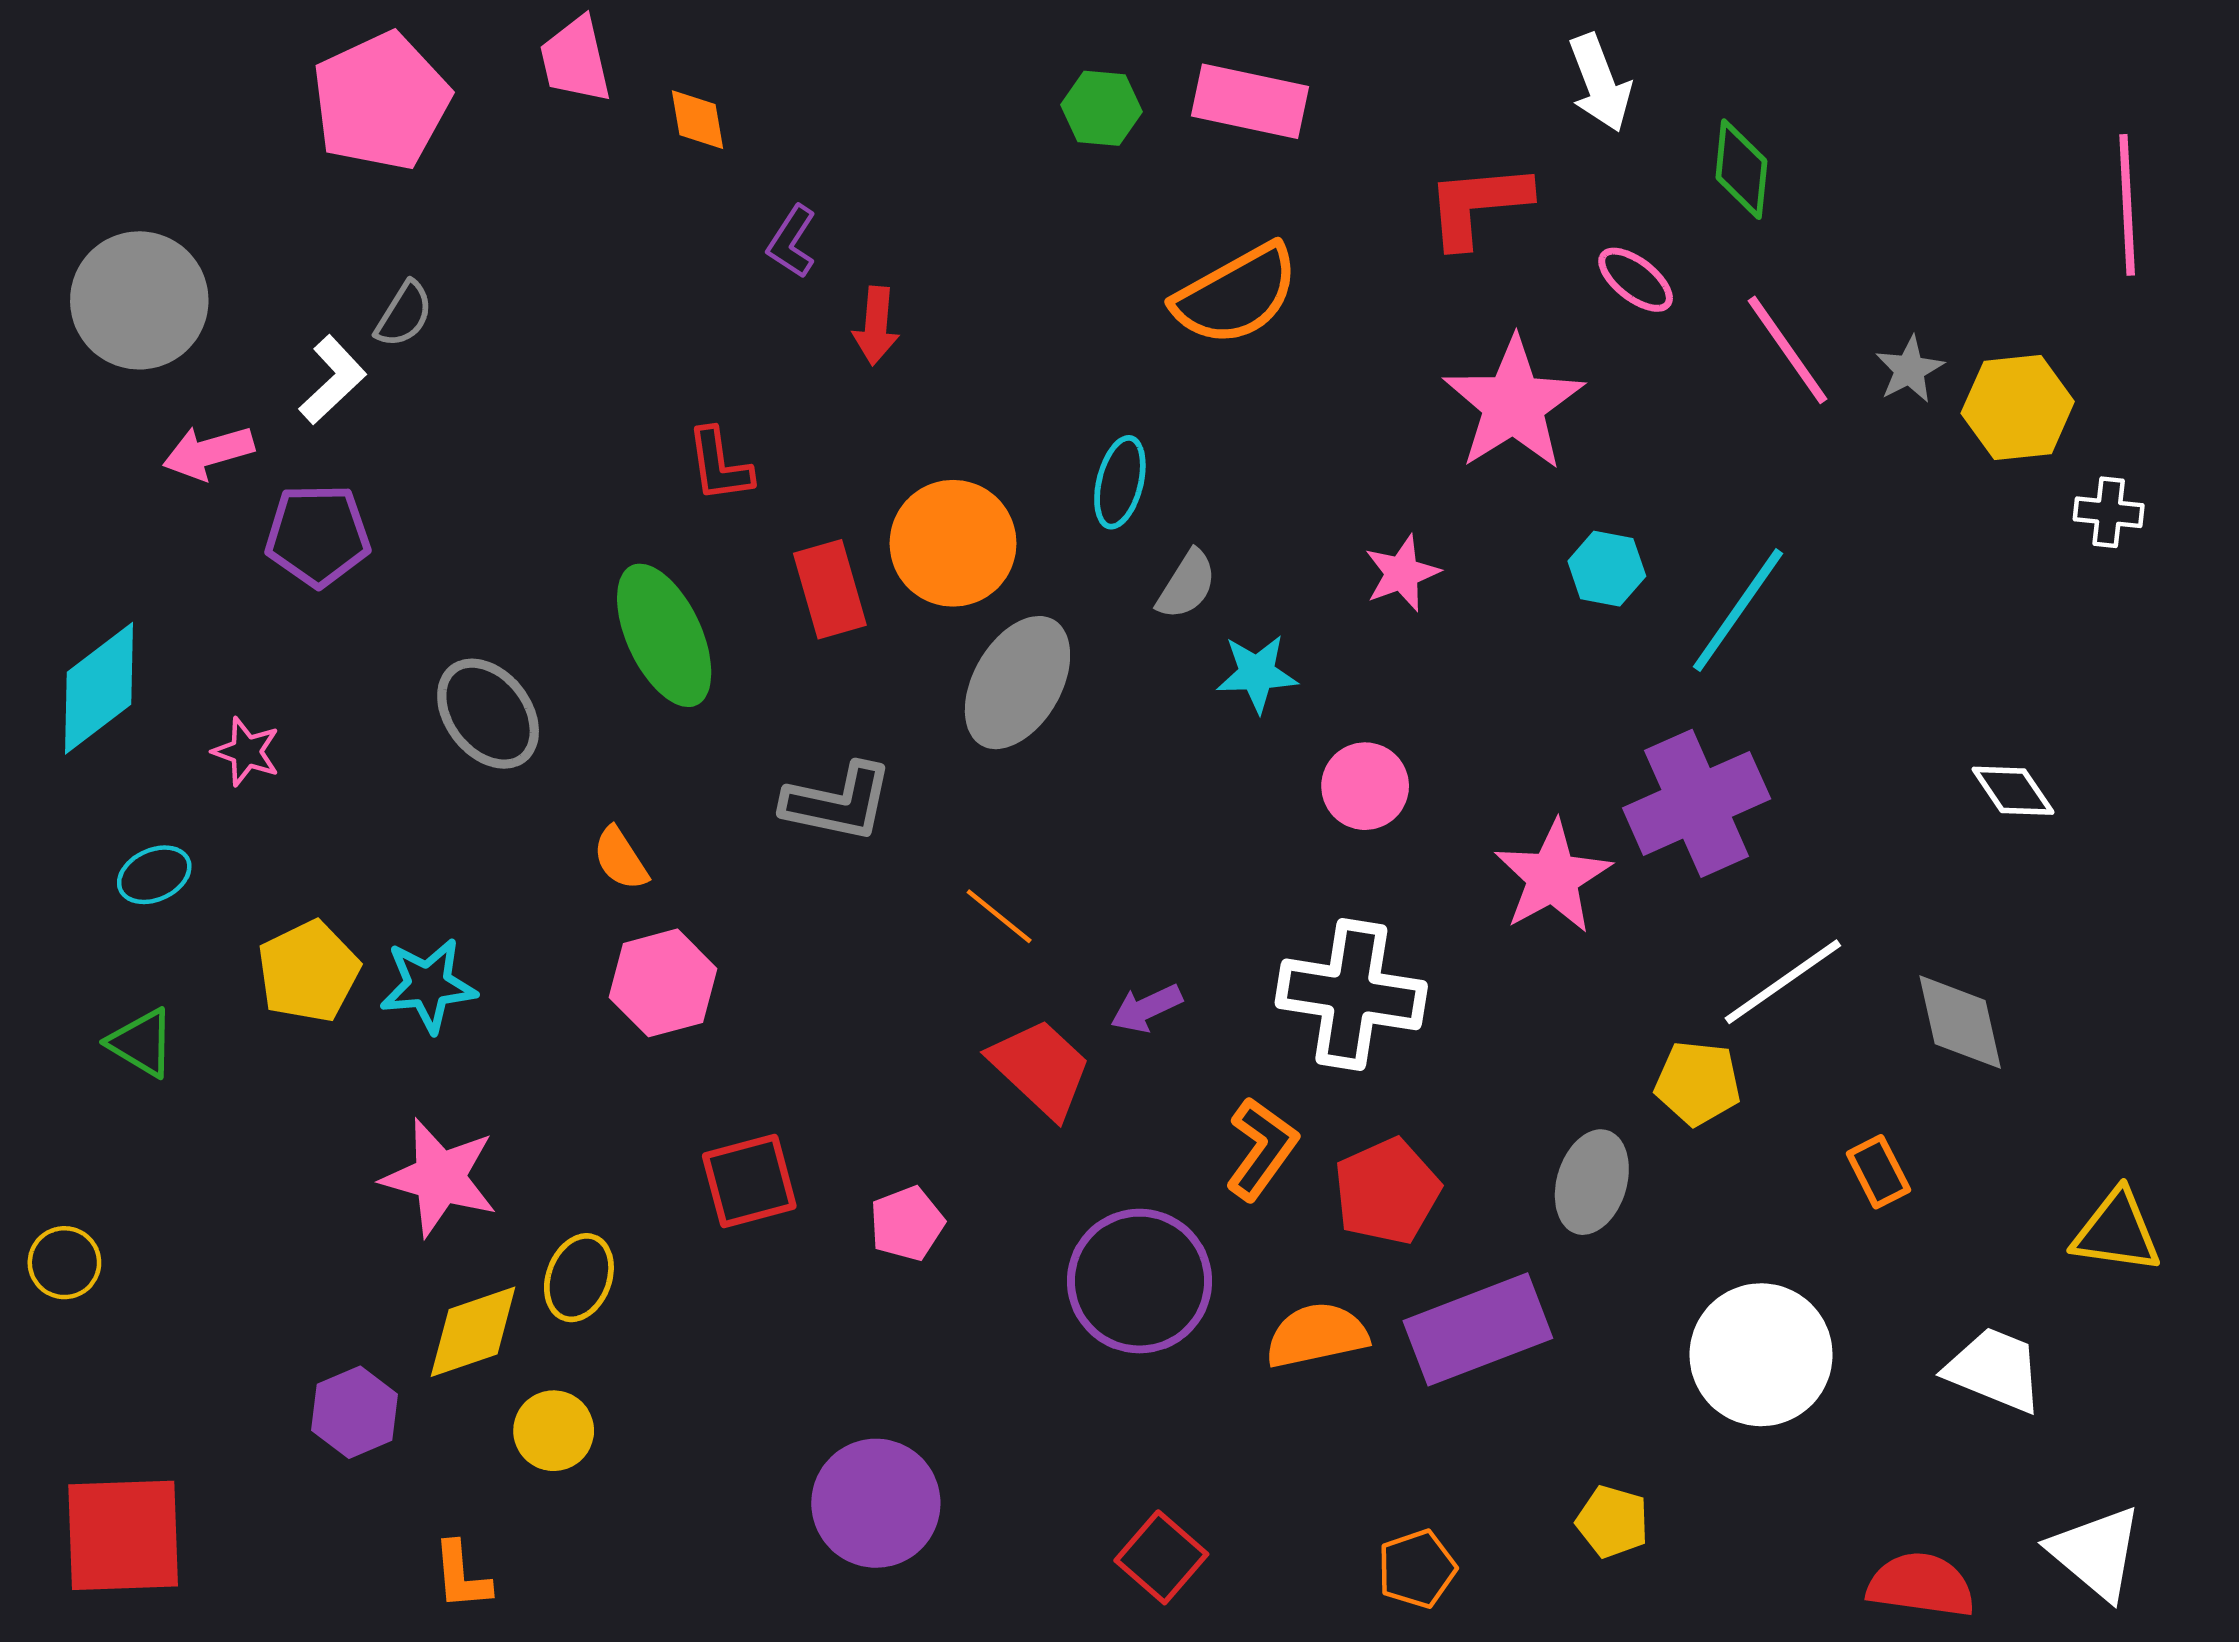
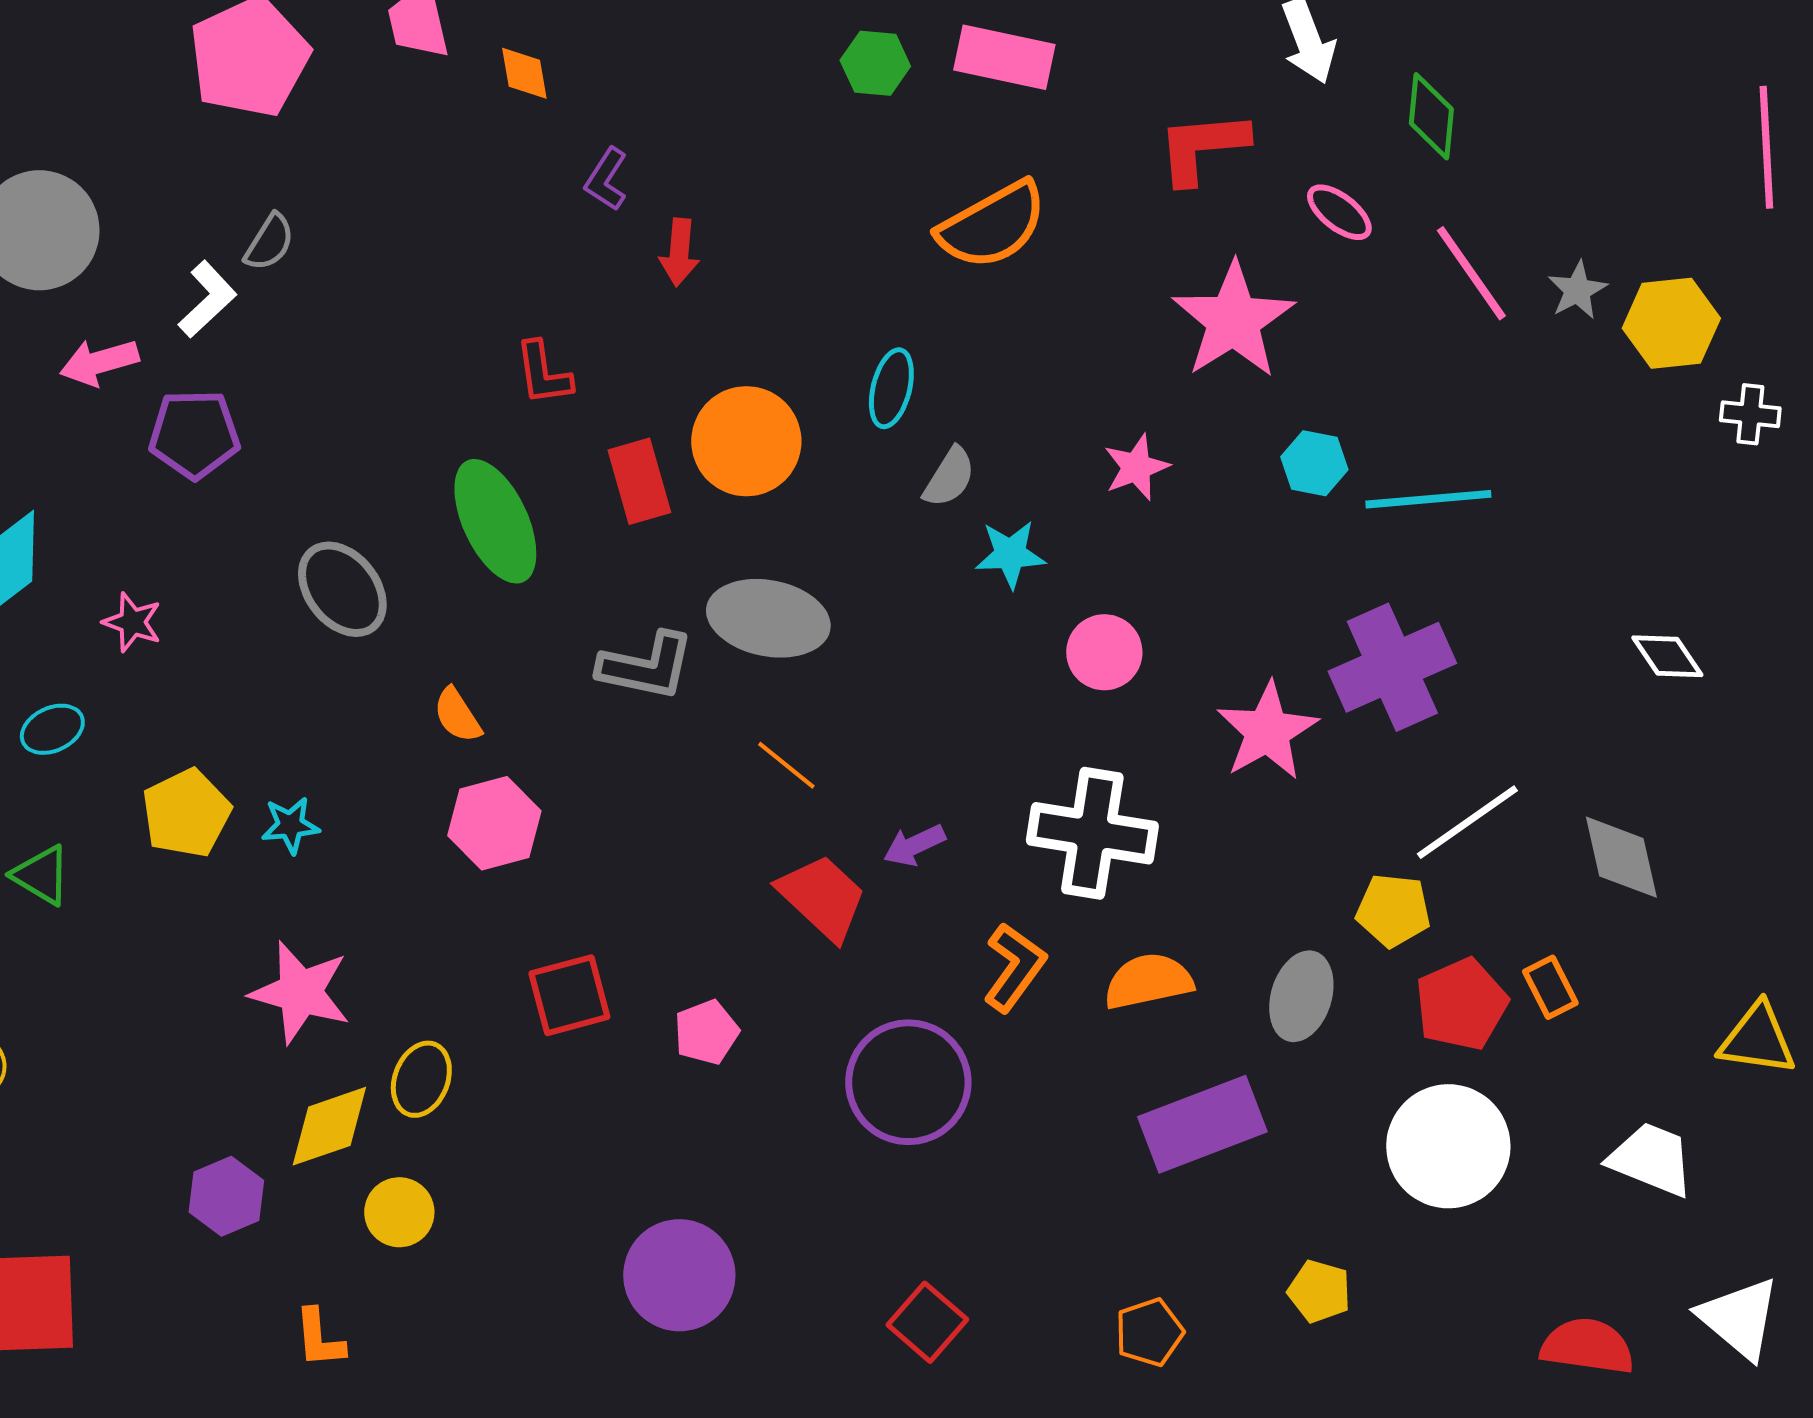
cyan line: (1738, 610) -> (1428, 499), turned 50
gray ellipse: (1017, 683) -> (768, 618), moved, turned 71
cyan star: (428, 985) -> (290, 825), size x0.7
red pentagon: (1387, 1191) -> (1461, 1004), moved
orange semicircle: (1317, 1335) -> (1148, 981), moved

